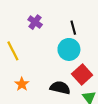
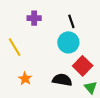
purple cross: (35, 22) -> (34, 18), turned -32

